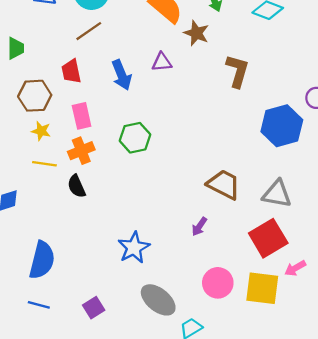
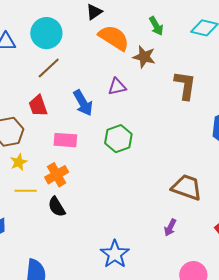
pink rectangle: (82, 116) -> (65, 140), moved, turned -65
yellow star: (41, 131) -> (19, 162), turned -30
green hexagon: (135, 138) -> (118, 139), moved

